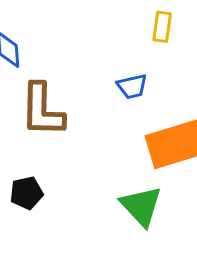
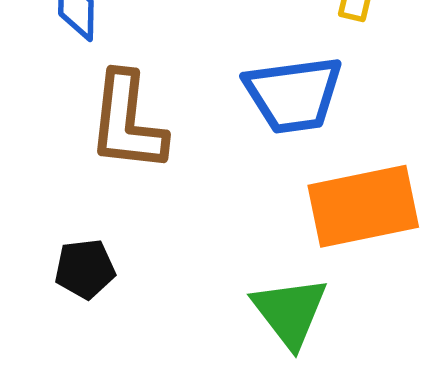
blue trapezoid: (132, 86) -> (293, 94), size x1.8

